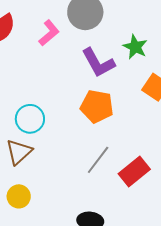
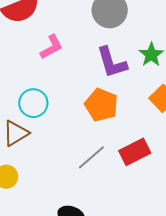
pink L-shape: (49, 33) -> (51, 47), moved
red rectangle: (134, 171) -> (135, 152), moved

